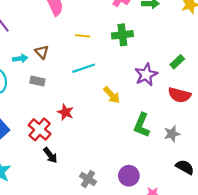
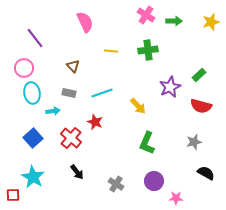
cyan arrow: (20, 58) -> (53, 111), moved
cyan line: (84, 68) -> (102, 93), moved
green L-shape: (142, 125) -> (147, 143), moved
black arrow: (50, 155) -> (77, 172), moved

